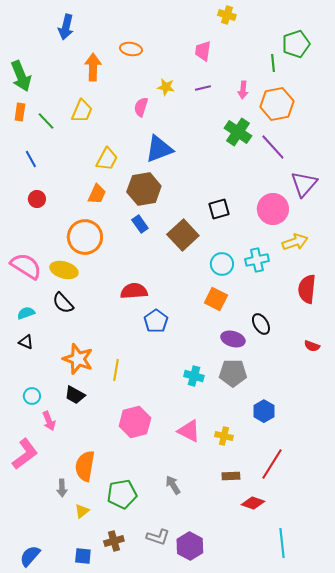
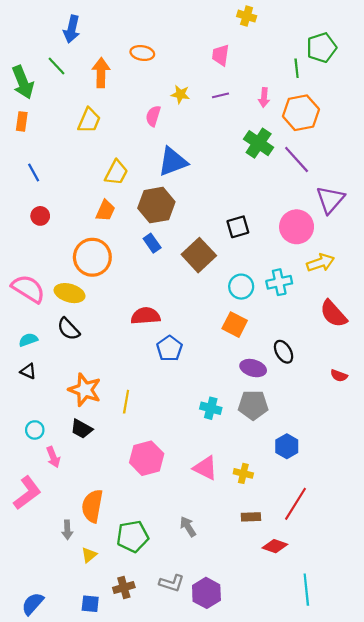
green line: (46, 121) -> (56, 66), moved
red semicircle: (307, 289) -> (333, 314), turned -48

